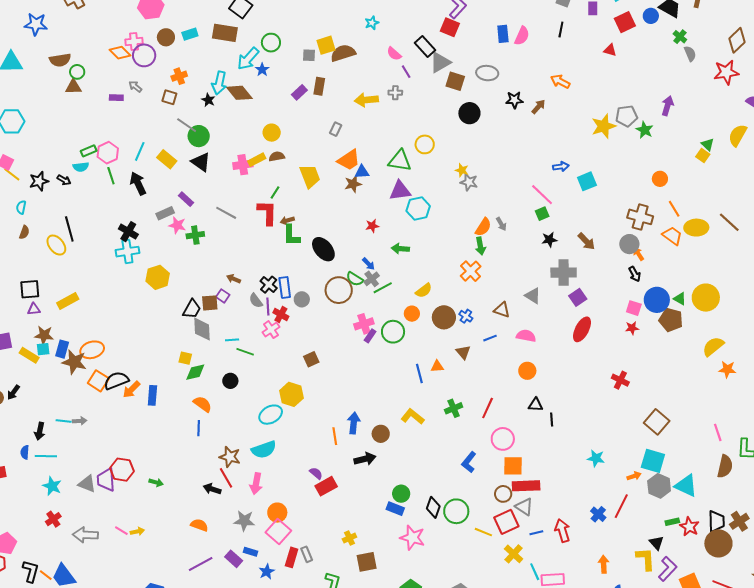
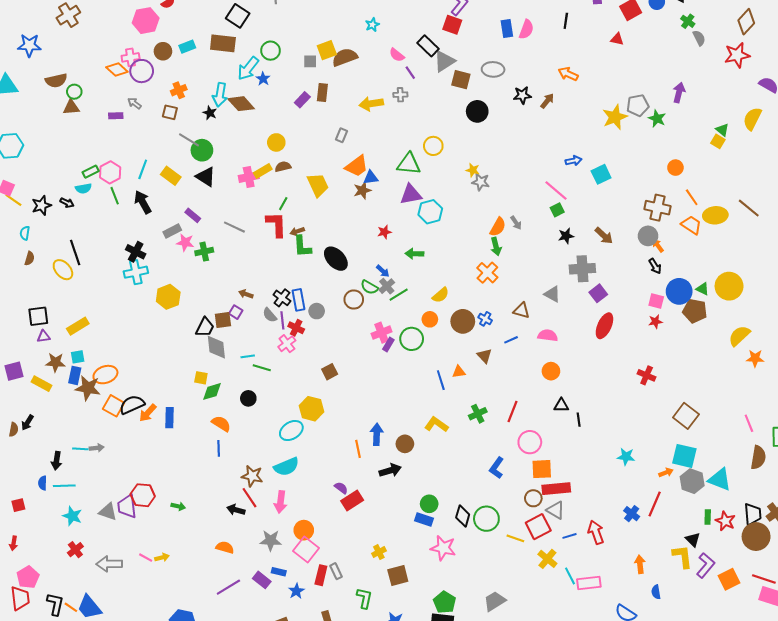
brown circle: (339, 290) -> (354, 300), size x0.7
cyan square: (43, 349) -> (78, 357), moved
green rectangle: (672, 522) -> (708, 517), turned -72

